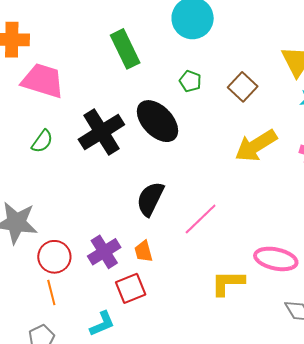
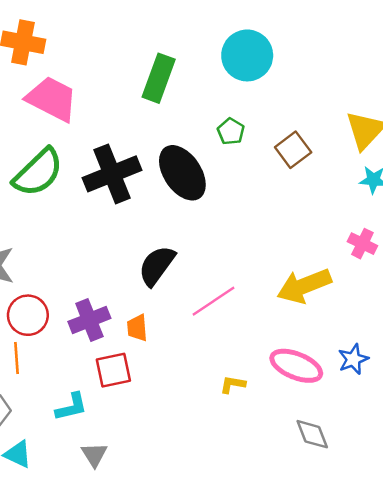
green rectangle: (125, 49) -> (159, 78), turned 36
green semicircle: (42, 141) -> (38, 172), size x1.8
yellow arrow: (256, 146) -> (304, 286), moved
yellow L-shape: (228, 283) -> (233, 384), size x0.6

